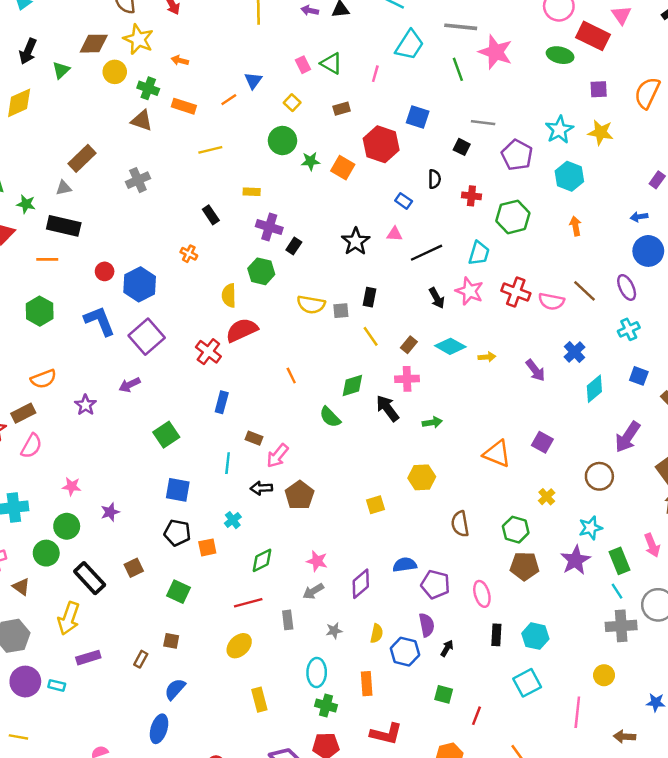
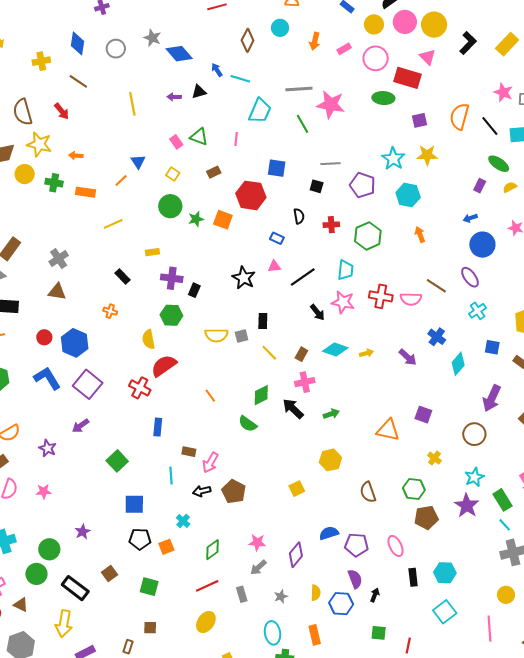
brown triangle: (142, 121) -> (57, 292), moved
pink star: (72, 486) -> (44, 491), moved

